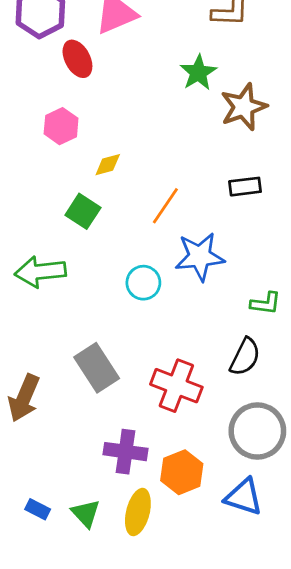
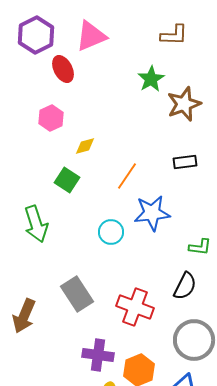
green arrow: (40, 272) -> (36, 224), turned -102

